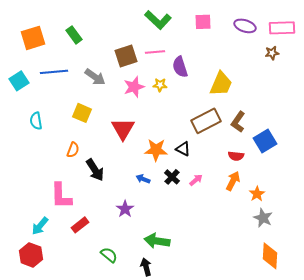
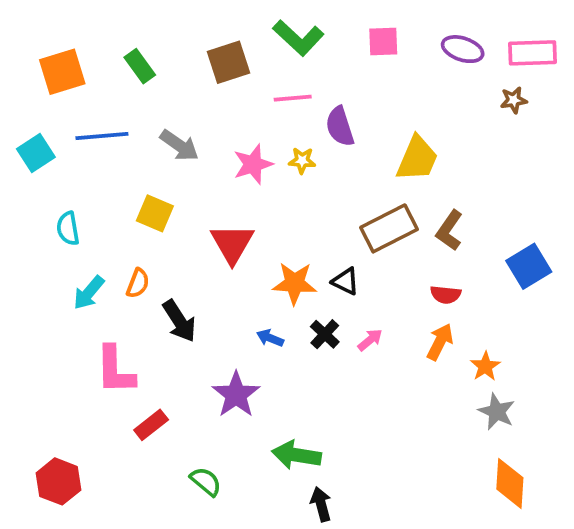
brown square: (126, 56) -> (228, 62), moved
blue square: (265, 141) -> (529, 266), moved
purple star: (125, 209) -> (236, 395), size x1.4
cyan arrow: (40, 226) -> (89, 293), moved
black arrow: (146, 267) -> (321, 504), moved

